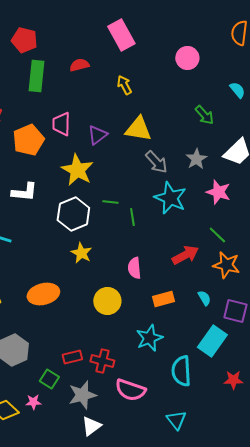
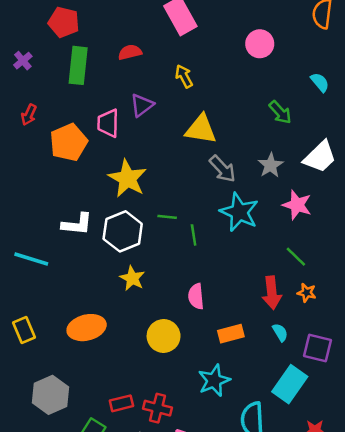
purple triangle: (97, 135) -> (142, 105), moved
white L-shape: (24, 192) -> (77, 224), moved
red arrow: (185, 255) -> (272, 293), moved, turned 112
orange star: (226, 265) -> (307, 293), size x0.6

